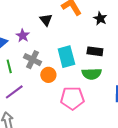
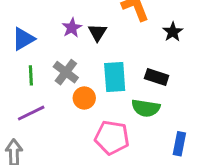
black triangle: (46, 20) -> (98, 32), moved
purple star: (23, 36) -> (72, 28), moved

